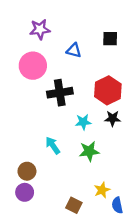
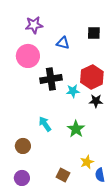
cyan star: (83, 122) -> (73, 91), moved
green star: (89, 151) -> (76, 129), turned -30
purple circle: (25, 192) -> (22, 178), moved

